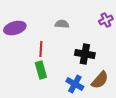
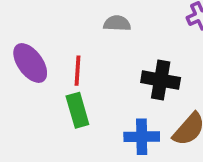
purple ellipse: (15, 28) -> (30, 63), moved, turned 70
blue cross: (75, 84) -> (142, 137), turned -30

